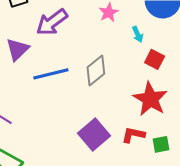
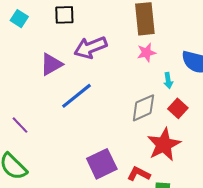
gray diamond: (96, 70) -> (143, 108), moved
blue line: (51, 74) -> (77, 96), turned -40

